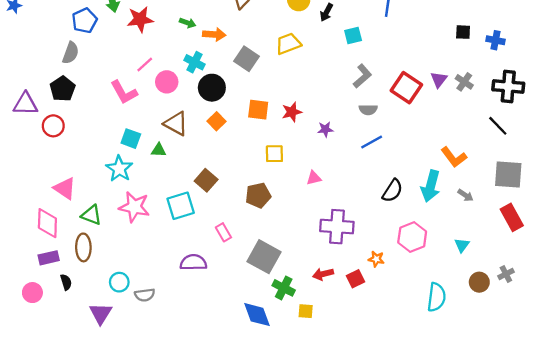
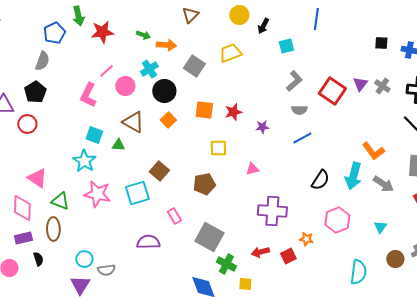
cyan cross: (194, 62) -> (149, 69), turned 30
pink L-shape: (124, 92) -> (88, 95), turned 55
gray arrow: (465, 195) -> (383, 184), size x1.5
purple triangle: (101, 313) -> (80, 285), moved

